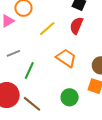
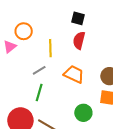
yellow line: (47, 29) -> (50, 48), turned -42
gray line: (13, 53) -> (39, 70), moved

